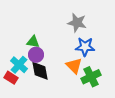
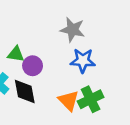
purple circle: (36, 55) -> (33, 66), moved
orange triangle: (74, 66) -> (69, 101), moved

